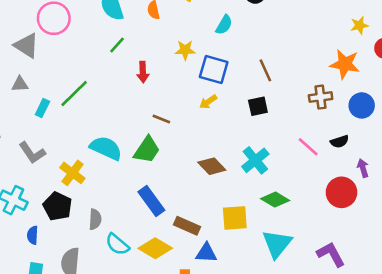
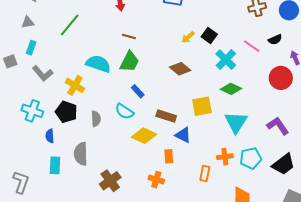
yellow arrow: (208, 102) -> (188, 37), moved
black square: (258, 106) -> (209, 35), moved, turned -35
cyan rectangle: (42, 108) -> (31, 48), moved
brown line: (161, 119) -> (129, 37), moved
cyan cross: (255, 160) -> (226, 60), moved
blue rectangle: (151, 201) -> (138, 91), moved, size x0.6
cyan semicircle: (117, 244) -> (124, 111), moved
blue triangle: (206, 253) -> (183, 135), turned 30

